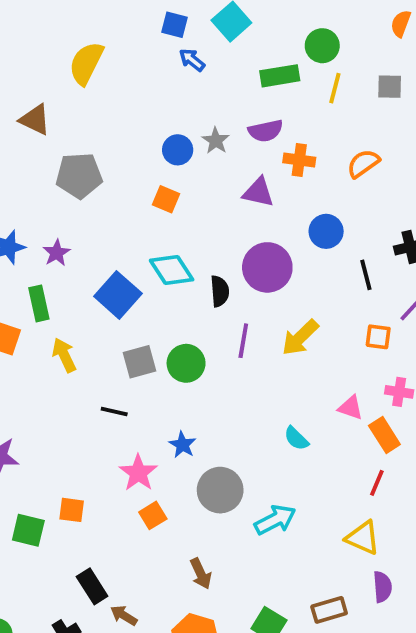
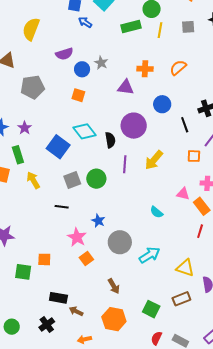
purple semicircle: (266, 131) -> (64, 54), moved
yellow triangle: (363, 538) -> (185, 268), moved
black rectangle: (92, 586) -> (58, 298), turned -42

